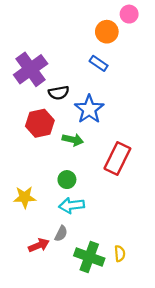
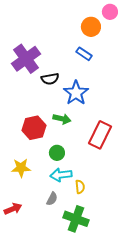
red hexagon: (40, 123) -> (34, 128), moved
red arrow: (39, 245) -> (13, 209), moved
yellow semicircle: (120, 254) -> (80, 187), moved

